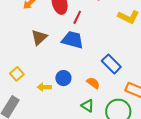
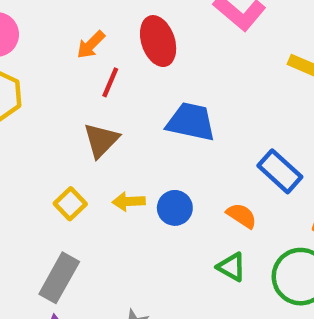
red line: (77, 17) -> (110, 82), moved
brown triangle: (39, 37) -> (101, 140), moved
yellow arrow: (44, 87) -> (129, 202), moved

